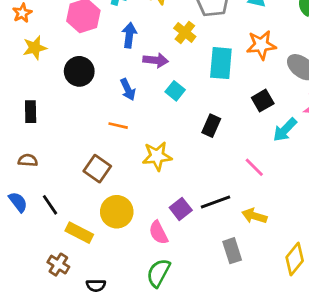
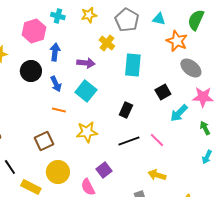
blue arrow: (129, 35) -> (55, 52), moved
orange star: (261, 45) -> (177, 41), moved, turned 30
blue arrow: (128, 89) -> (56, 84), moved
cyan square: (175, 91) -> (86, 91), moved, size x1.5
brown square: (97, 169) -> (44, 141), turned 30
black line: (215, 202) -> (129, 141), moved

